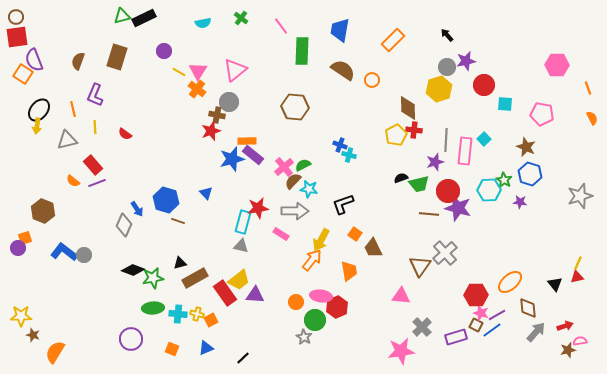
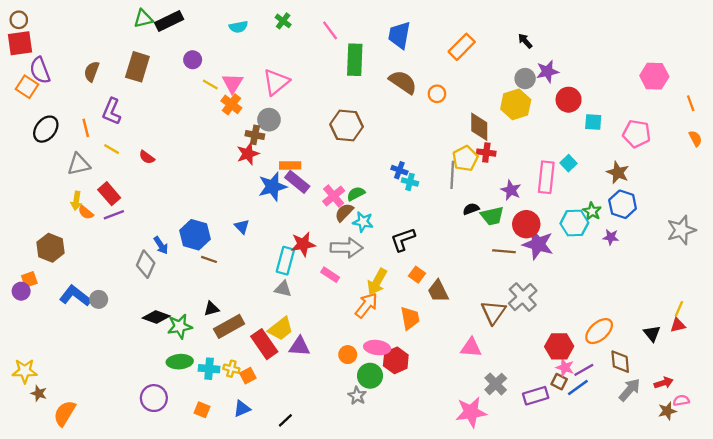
yellow arrow: (37, 126) -> (76, 201), moved
yellow line: (95, 127) -> (112, 149), turned -56
gray line: (446, 140) -> (452, 175), moved
purple star: (435, 162) -> (511, 190), turned -30

